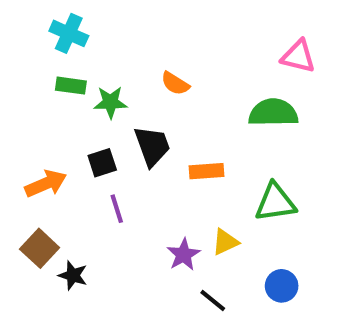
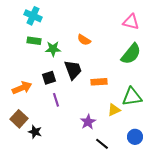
pink triangle: (298, 56) -> (131, 22), moved
green semicircle: (273, 113) -> (131, 54), turned 130
yellow triangle: (225, 242) -> (114, 110), moved

